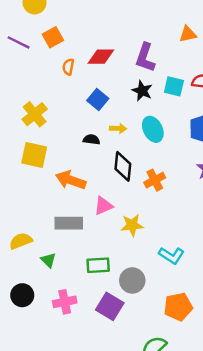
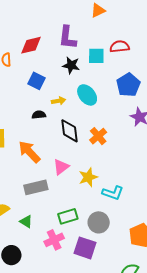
orange arrow: (71, 180) -> (29, 152), turned 40
cyan L-shape: (172, 255) -> (113, 193), moved
pink cross: (65, 302) -> (54, 240), moved

